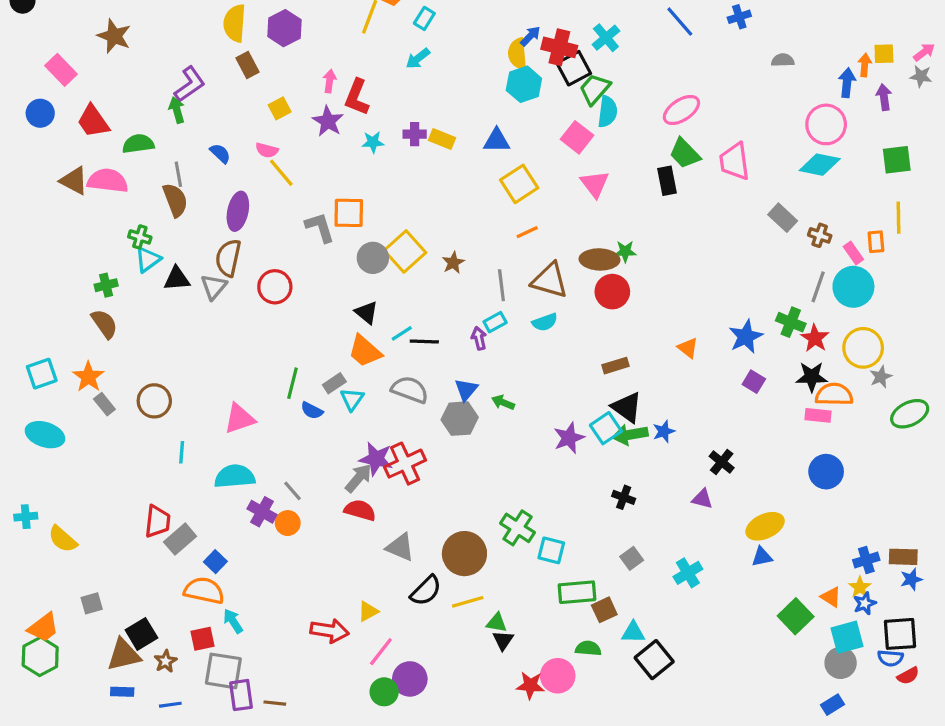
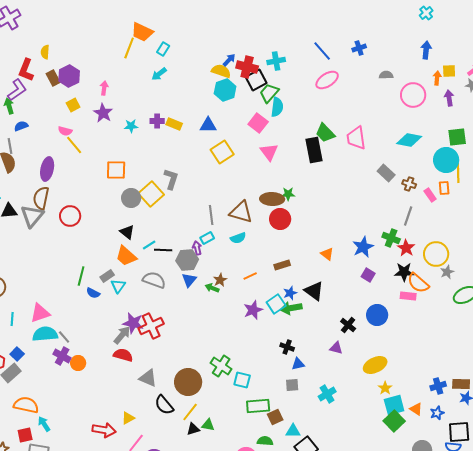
yellow semicircle: (235, 23) -> (45, 52), size x0.6
purple hexagon: (284, 28) -> (69, 76), moved
cyan cross: (606, 38) -> (276, 61), turned 30
yellow semicircle: (518, 54) -> (221, 71), turned 114
blue arrow: (847, 83) -> (426, 50), moved
red L-shape: (357, 97) -> (26, 70), moved
pink ellipse: (681, 110) -> (327, 80), moved
pink circle: (826, 124) -> (413, 95), moved
blue semicircle: (220, 153) -> (21, 126), moved, turned -64
black rectangle: (667, 181) -> (314, 150), size x1.4
gray L-shape: (320, 227) -> (171, 179), moved, turned 35
orange line: (527, 232) -> (250, 276), moved
brown star: (453, 263) -> (220, 280), moved
gray triangle: (214, 287) -> (32, 216), size x1.4
cyan circle: (853, 287) -> (446, 160), moved
orange semicircle: (834, 394) -> (418, 283), turned -140
black triangle: (627, 407) -> (314, 291), moved
pink triangle: (239, 419) -> (40, 313), moved
gray hexagon: (460, 419) -> (187, 260), moved
blue star: (664, 431) -> (290, 293), moved
blue circle: (826, 472) -> (377, 315), moved
gray line: (293, 491) -> (64, 337), moved
blue triangle: (762, 557) -> (298, 364), moved
gray square: (632, 558) -> (292, 385), turned 32
blue square: (215, 562) -> (17, 354), moved
yellow star: (860, 587) -> (385, 388), moved
black semicircle: (426, 591) -> (164, 405), turned 95
yellow line: (468, 602) -> (190, 412), turned -36
cyan square: (847, 637) -> (394, 405), moved
black triangle: (503, 640) -> (193, 429), moved, turned 40

